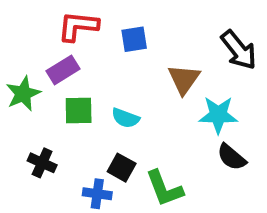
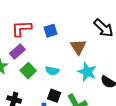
green square: (79, 111) -> (28, 71), turned -35
cyan star: (218, 115) -> (87, 72), moved, turned 30

